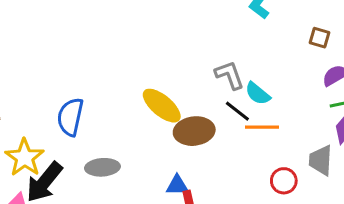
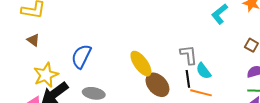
black line: (237, 111) -> (188, 79), turned 30
brown ellipse: (194, 131) -> (157, 85), turned 40

